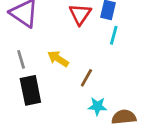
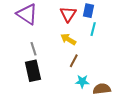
gray line: (21, 59) -> (34, 49), moved
yellow arrow: (58, 59) -> (68, 39), moved

